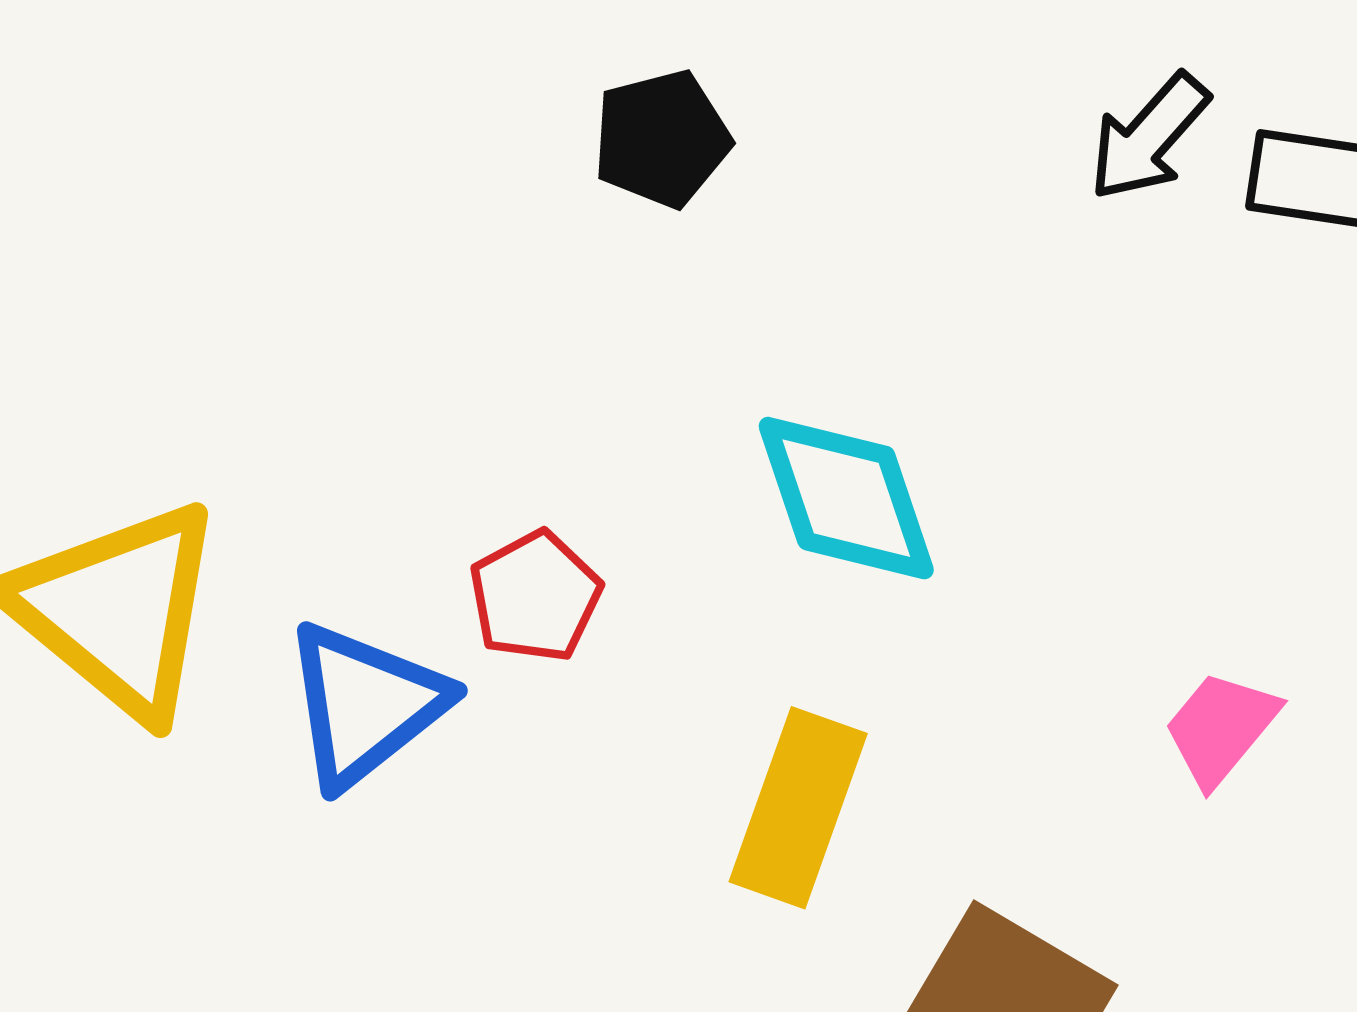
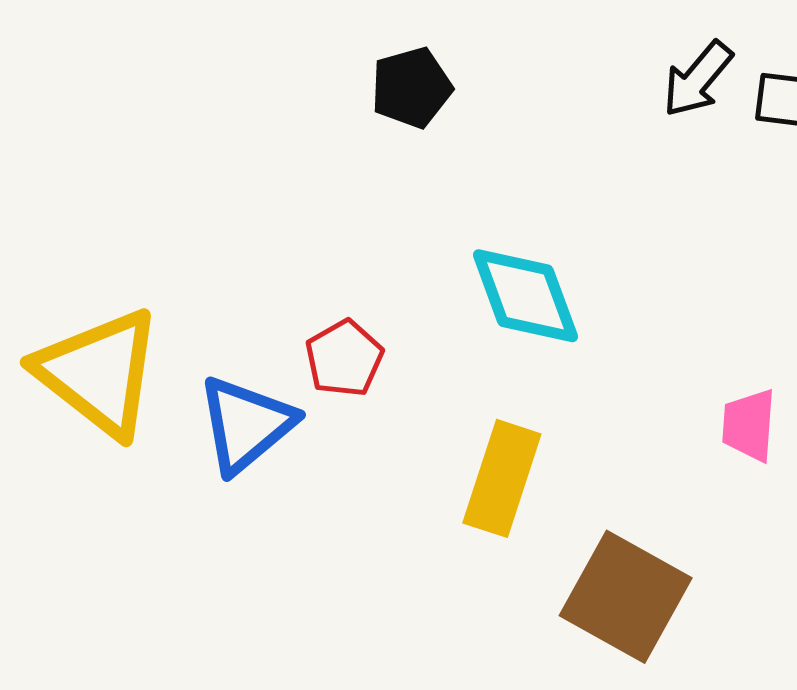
pink trapezoid: (1221, 728) -> (749, 425), turned -34

